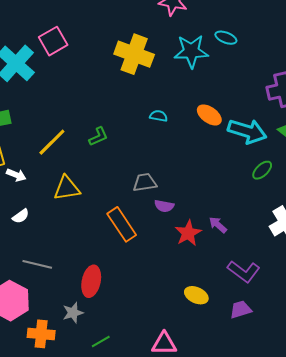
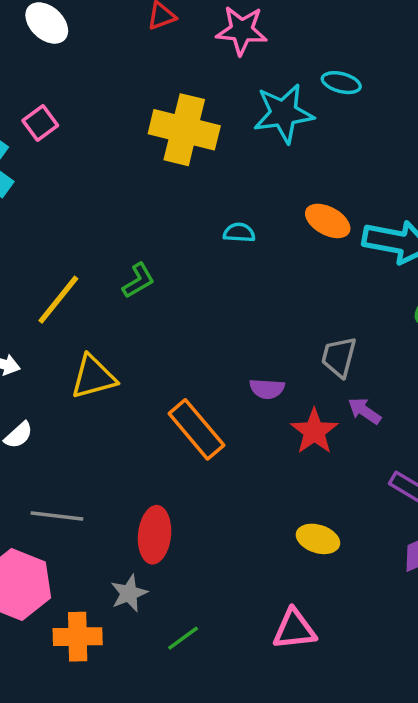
pink square: (53, 41) -> (40, 123), size x0.7
gray trapezoid: (145, 183) -> (339, 357), moved, turned -60
yellow ellipse: (196, 295) -> (318, 539), moved

